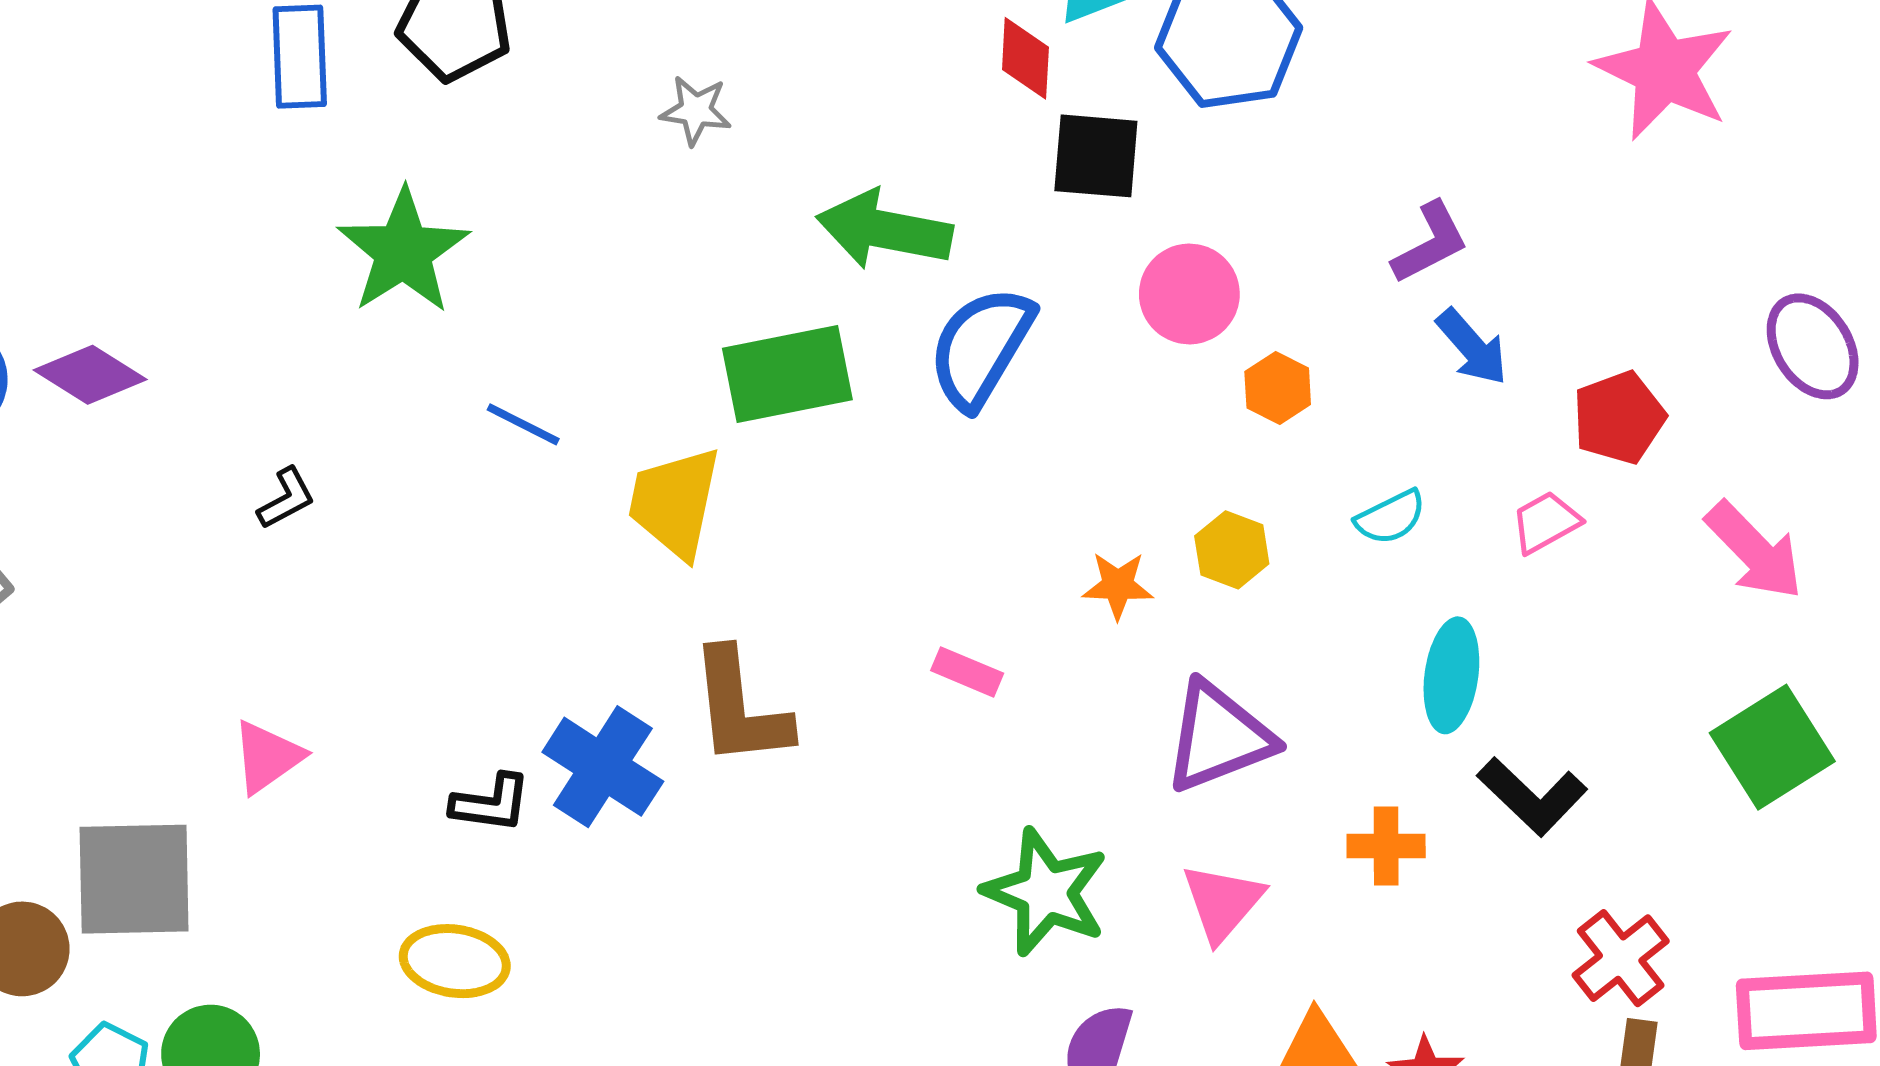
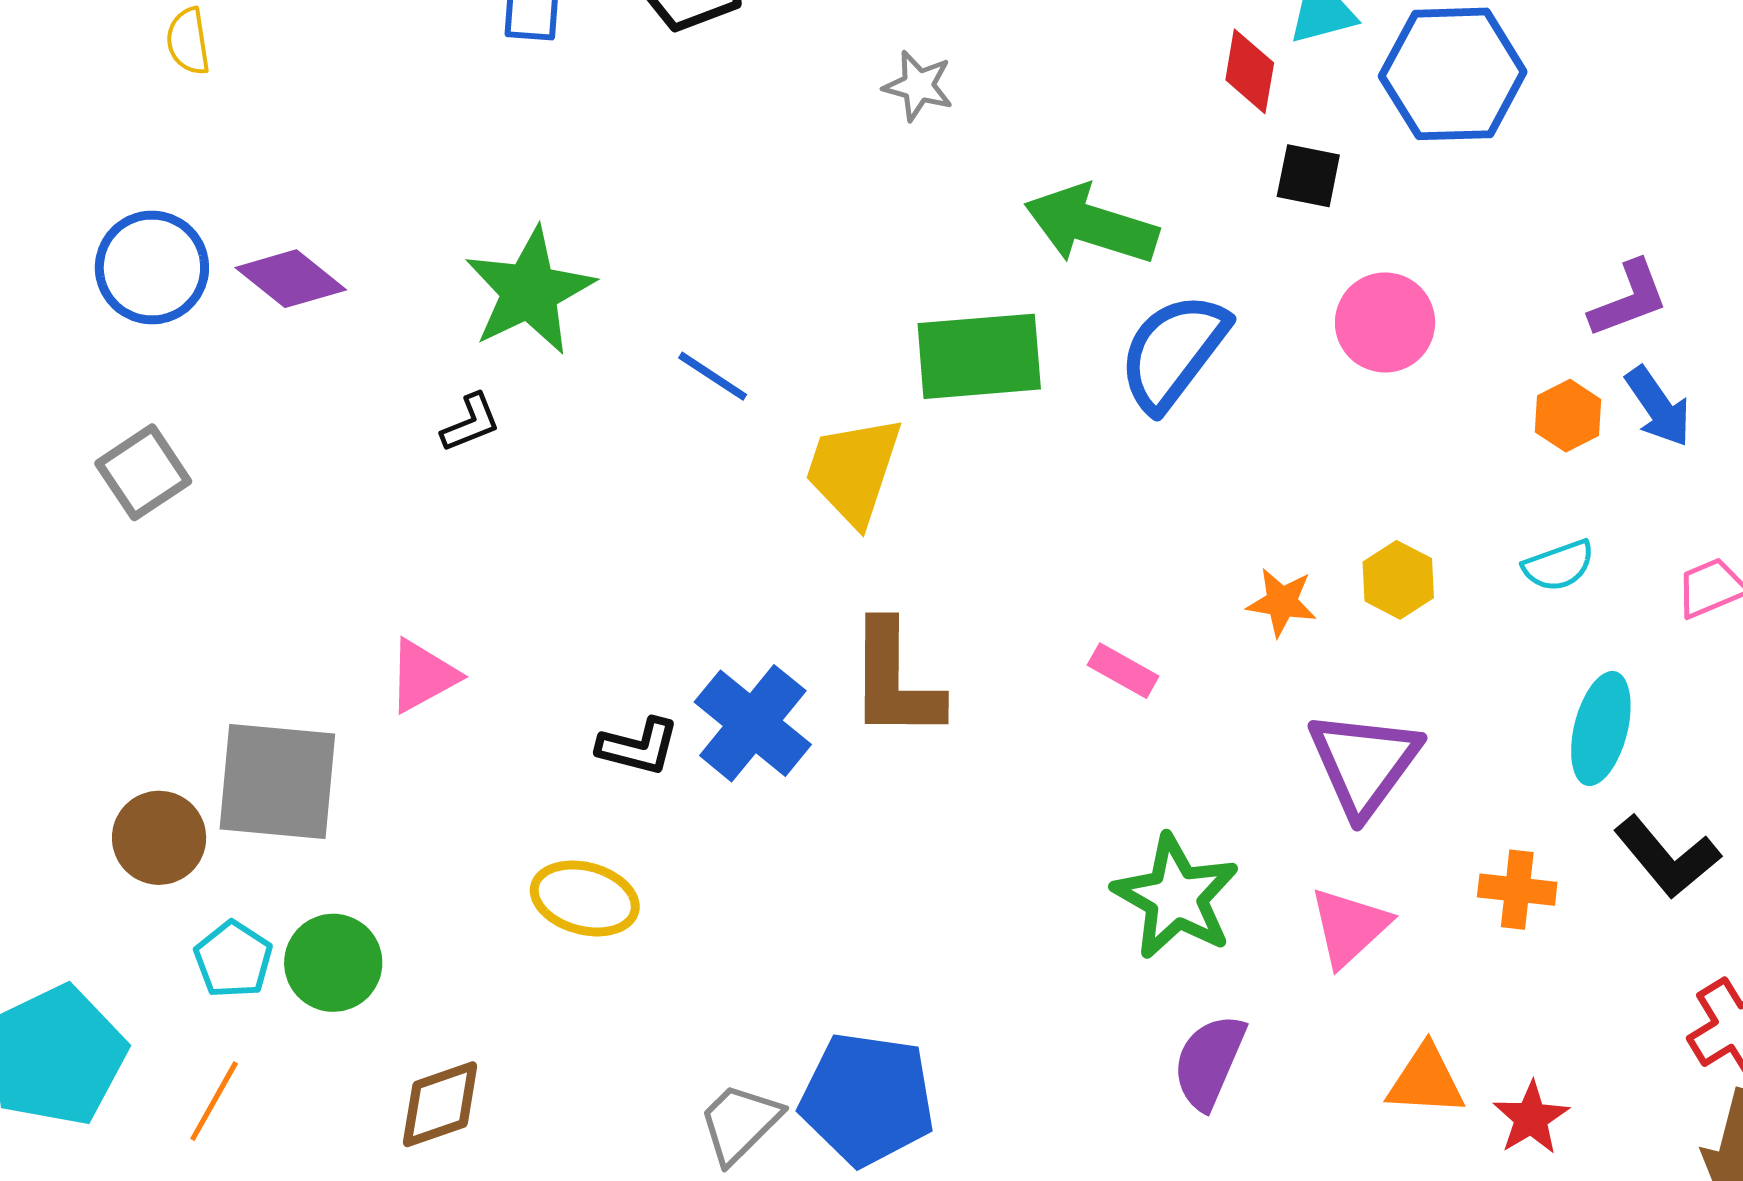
black square: (1096, 156) -> (1308, 176), size x0.7
green star: (403, 251) -> (530, 291), moved
orange hexagon: (1278, 388) -> (1568, 416), moved
purple triangle: (1219, 737) -> (1364, 763), turned -39

